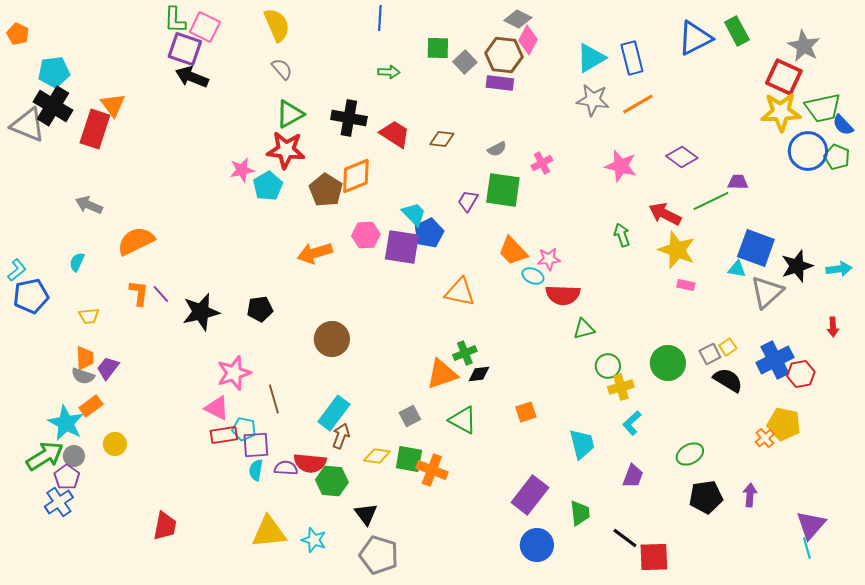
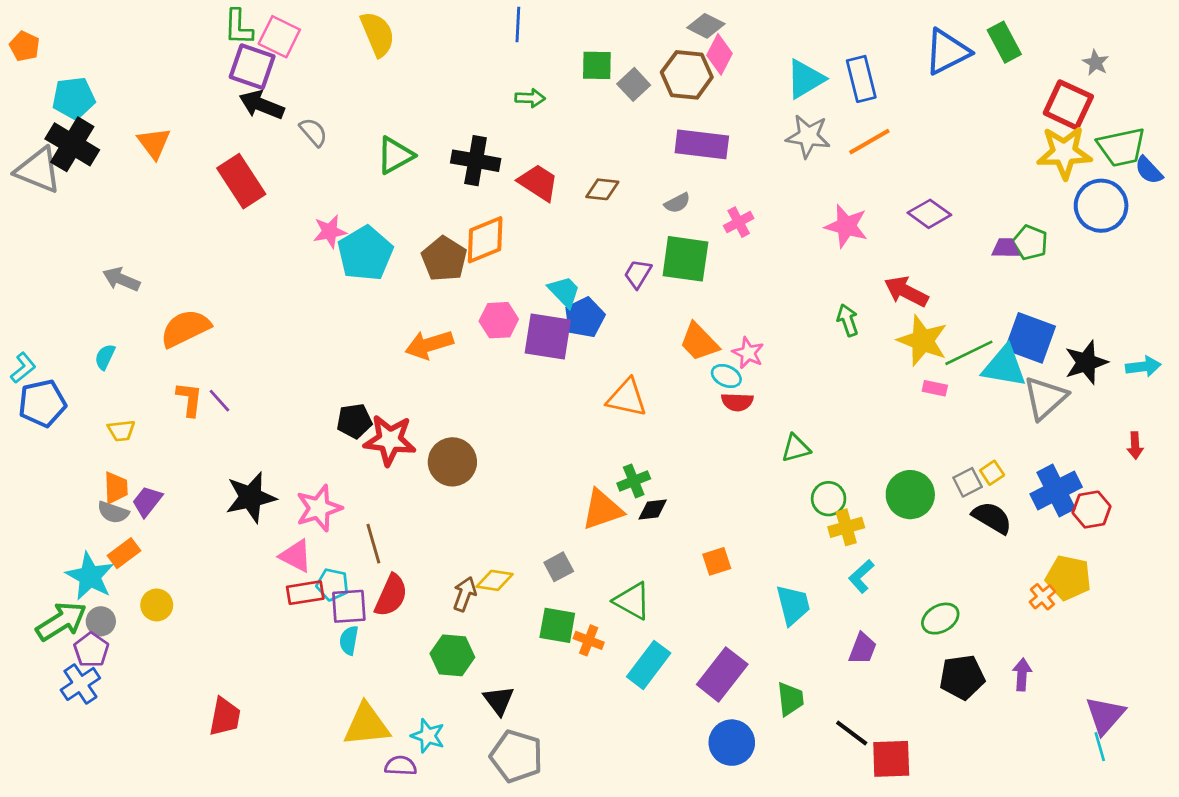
gray star: (804, 46) -> (1096, 63), size x0.6
gray semicircle: (282, 69) -> (313, 132), moved
purple rectangle: (500, 83) -> (702, 144), moved, size x1.4
red rectangle: (95, 129) -> (241, 181), moved, turned -51
red star: (286, 150) -> (390, 440), moved
green pentagon: (837, 157) -> (1030, 242), moved
cyan pentagon: (268, 186) -> (365, 253), size x1.4
green line: (711, 201) -> (969, 353), moved
pink star: (549, 259) -> (748, 353), turned 30
cyan triangle: (737, 269) -> (1004, 366), size x1.8
red semicircle: (563, 295) -> (737, 402), moved, size x0.7
black star: (201, 312) -> (251, 497), moved
cyan rectangle: (334, 413) -> (649, 665), moved
green triangle: (463, 420) -> (632, 601), moved
yellow diamond: (377, 456) -> (495, 580), moved
red semicircle: (310, 463) -> (391, 595), moved, turned -72
purple semicircle: (286, 468) -> (401, 766), moved
orange cross: (432, 470) -> (589, 640), size x0.7

